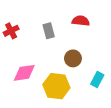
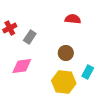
gray rectangle: (49, 31) -> (30, 37), moved, turned 48
yellow hexagon: (56, 86) -> (64, 82), moved

